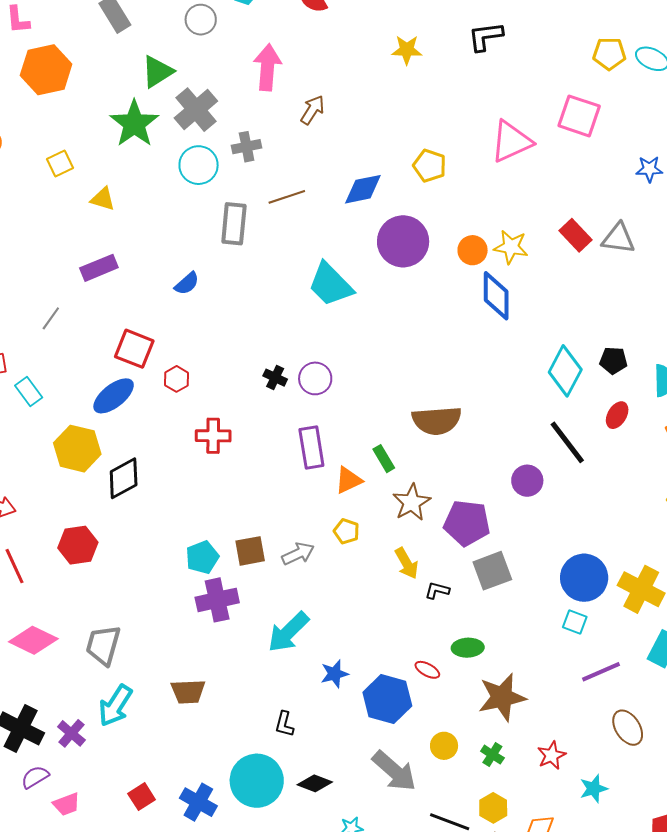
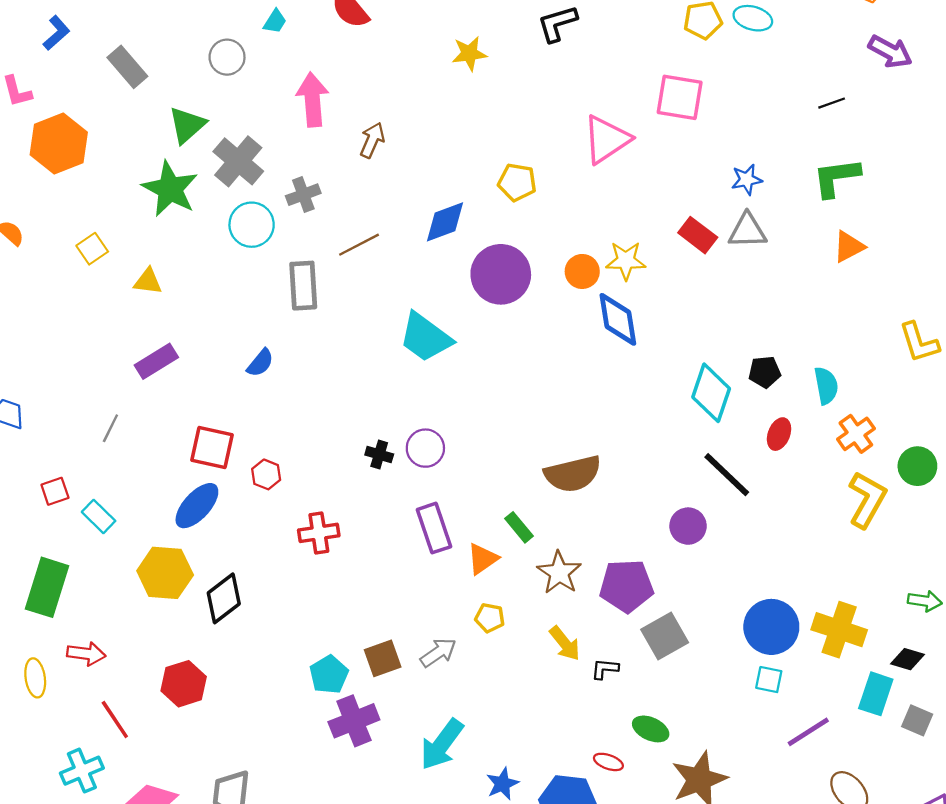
blue star: (649, 169) -> (747, 180), moved
green ellipse: (468, 648) -> (651, 729), turned 36

